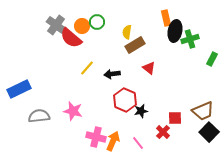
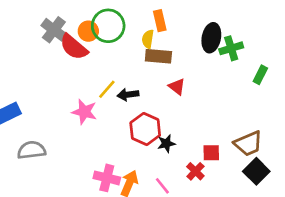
orange rectangle: (166, 18) -> (160, 21), moved
green circle: (97, 22) -> (108, 26), size x1.6
brown rectangle: (135, 45) -> (158, 56), turned 36
yellow line: (87, 68) -> (107, 89), moved
pink star: (73, 111) -> (84, 112), moved

